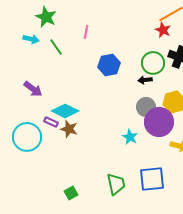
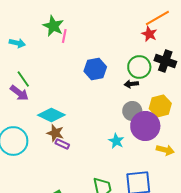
green star: (46, 17) -> (53, 26), moved
pink line: (86, 32) -> (64, 36), moved
green line: (56, 47) -> (23, 79), moved
purple rectangle: (51, 122) -> (62, 144), moved

